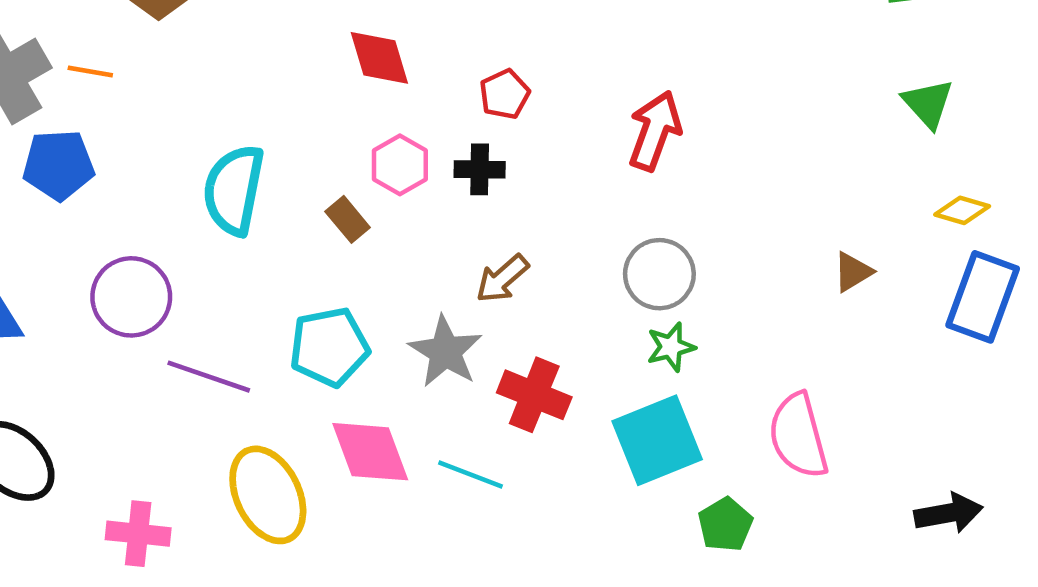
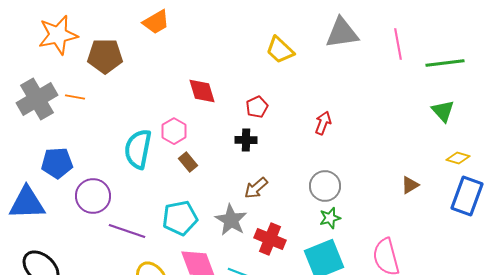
red arrow: (655, 131) -> (323, 123), size x0.7
blue pentagon: (58, 165) -> (57, 163), moved
pink hexagon: (400, 165) -> (174, 131), moved

